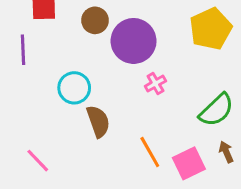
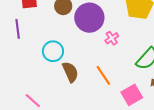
pink cross: (155, 84) -> (112, 38), moved
orange line: (150, 152) -> (103, 75), moved

